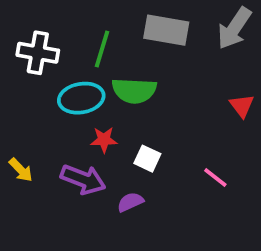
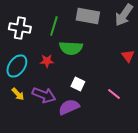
cyan ellipse: (81, 98) -> (17, 66), moved, turned -45
red star: (104, 140) -> (47, 61), moved
yellow arrow: (21, 170) -> (18, 94), moved
purple semicircle: (130, 202) -> (69, 107), size x1.5

